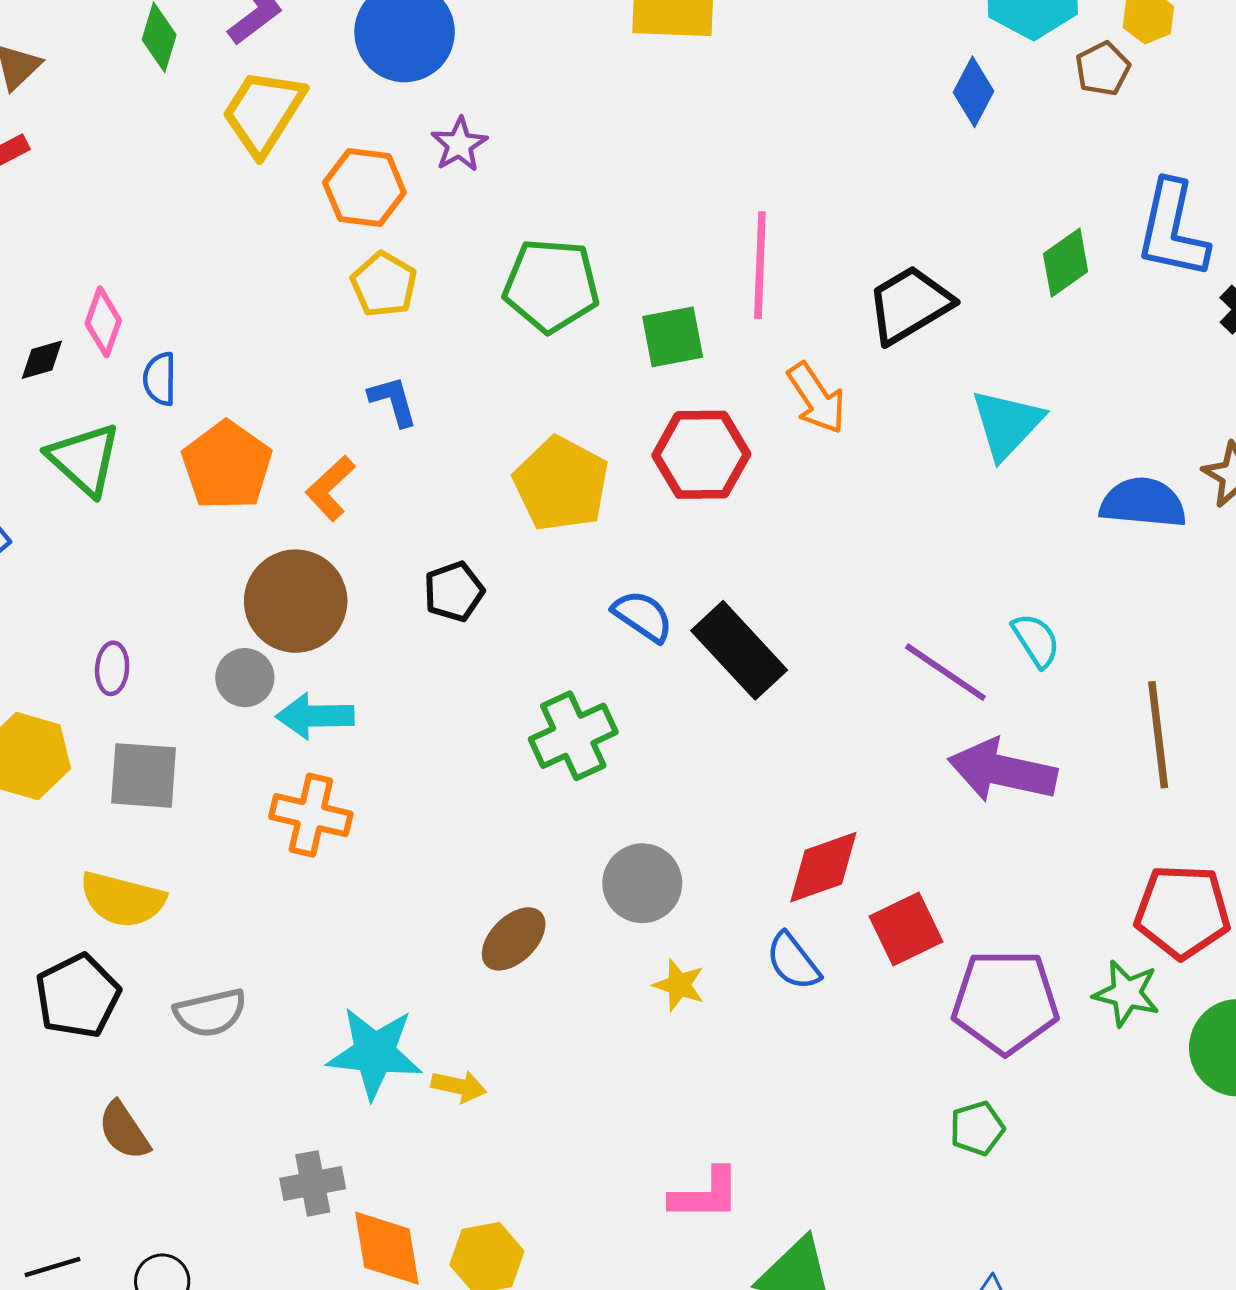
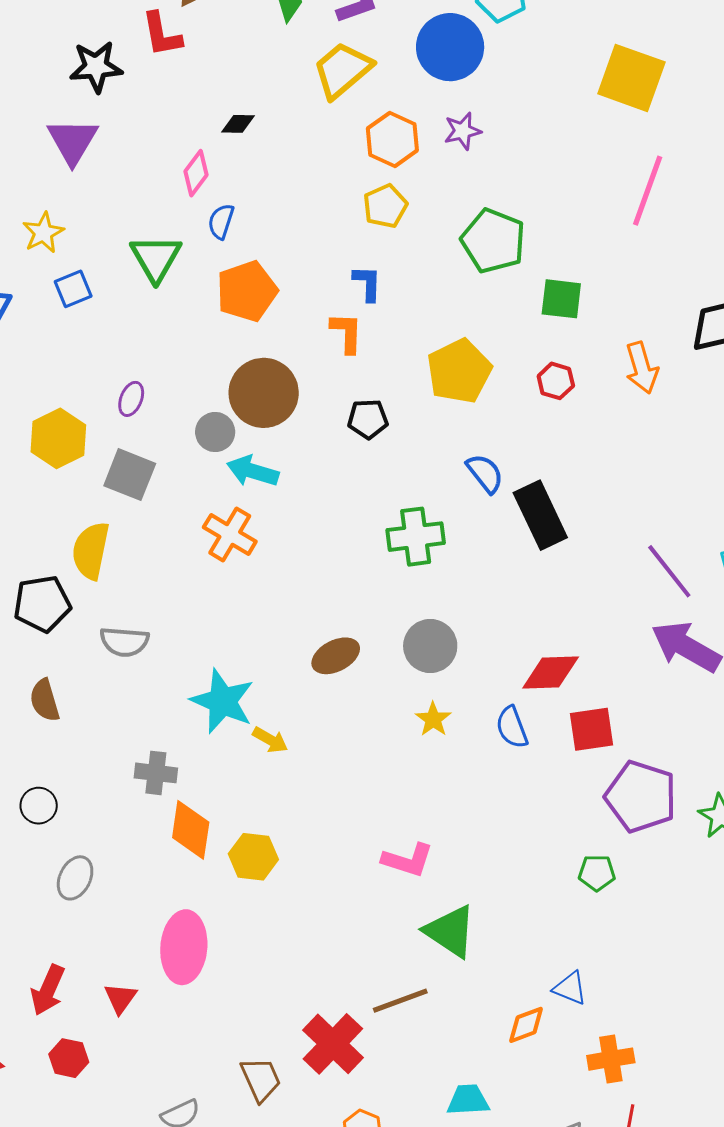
pink line: (760, 265) -> (648, 191), moved
black diamond: (42, 360) -> (238, 124), moved
red hexagon: (701, 455) -> (556, 381), size x0.6
orange L-shape: (330, 488) -> (347, 333), moved, turned 117
yellow semicircle: (122, 900) -> (91, 551), turned 70

